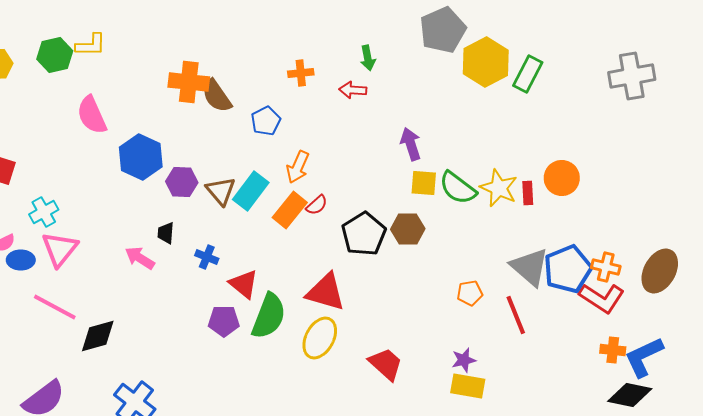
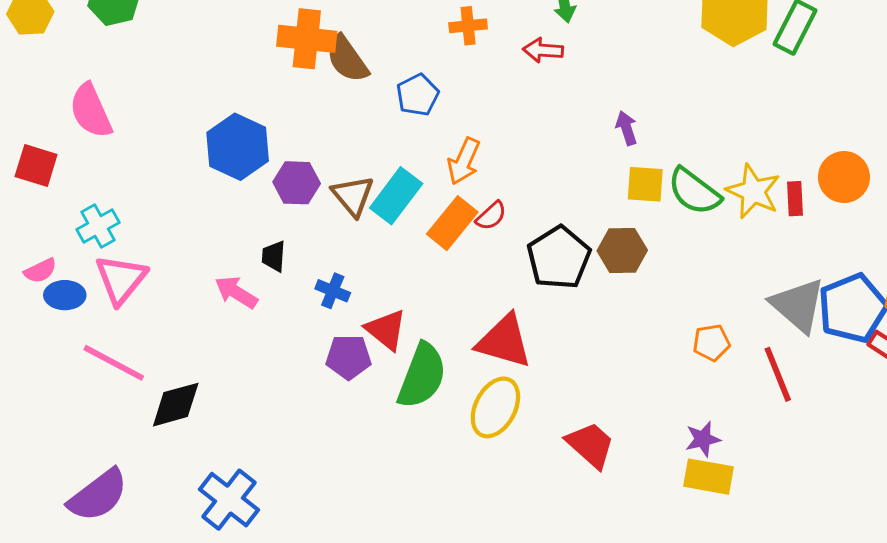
pink semicircle: (92, 115) -> (91, 111), moved
purple arrow: (411, 144) -> (626, 128), size x0.7
purple pentagon: (224, 321) -> (349, 357), moved

